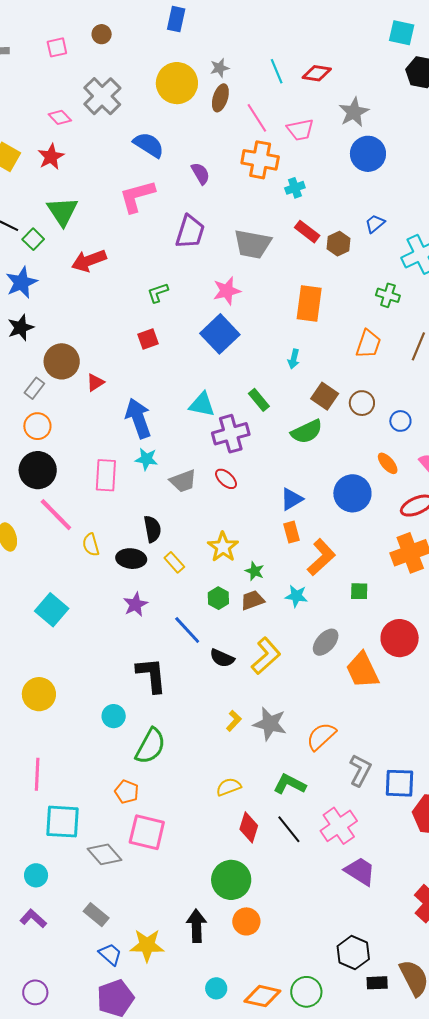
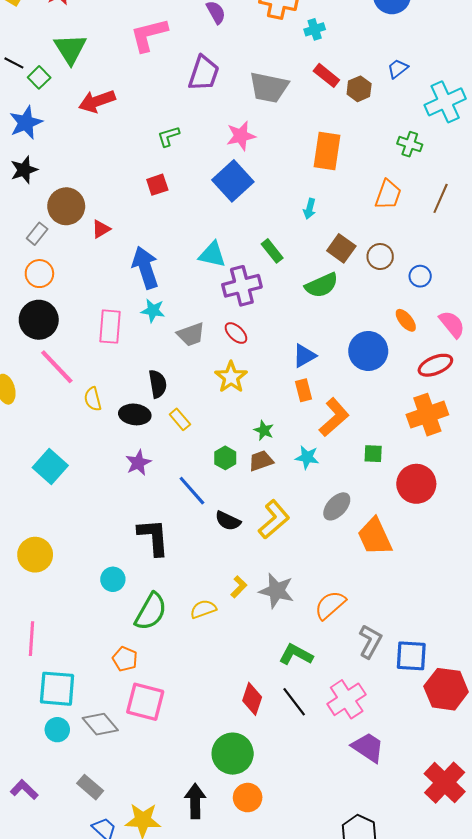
yellow star: (223, 547) -> (231, 377), moved
red circle: (400, 638) -> (416, 484), moved
yellow semicircle: (229, 787) -> (203, 609), moved
cyan circle: (36, 875) -> (57, 730), moved

